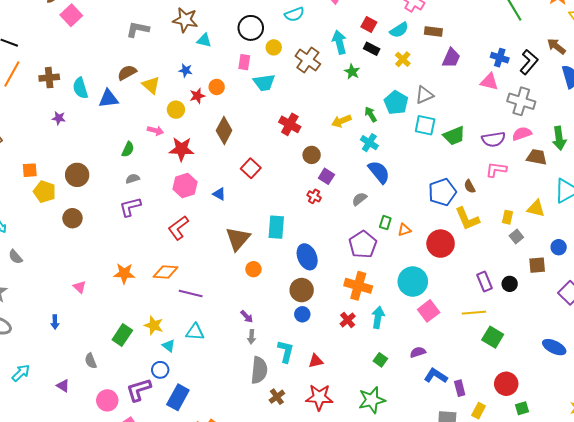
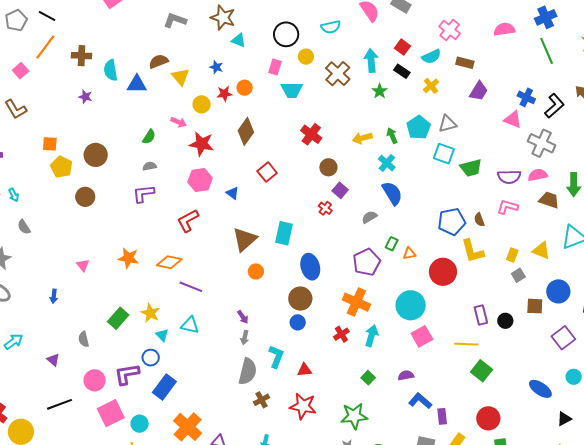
blue circle: (559, 247) -> (558, 291), size x1.5

